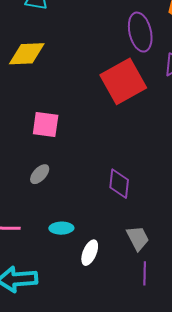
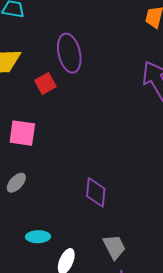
purple ellipse: (140, 32) -> (69, 53), moved
red square: (123, 81) -> (45, 83), moved, size x0.5

